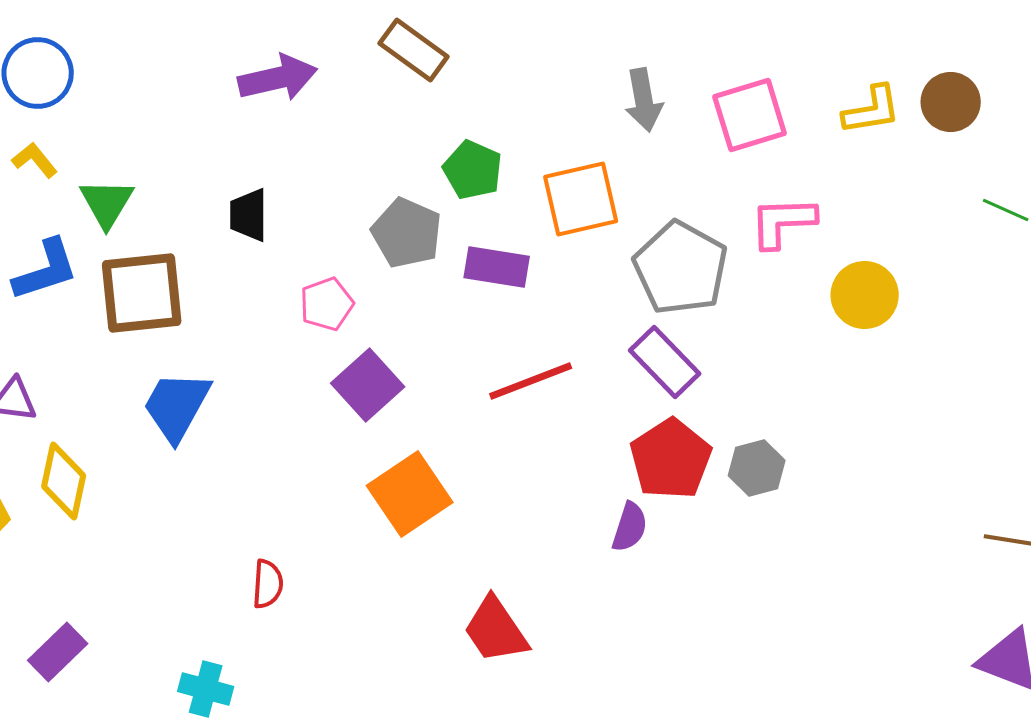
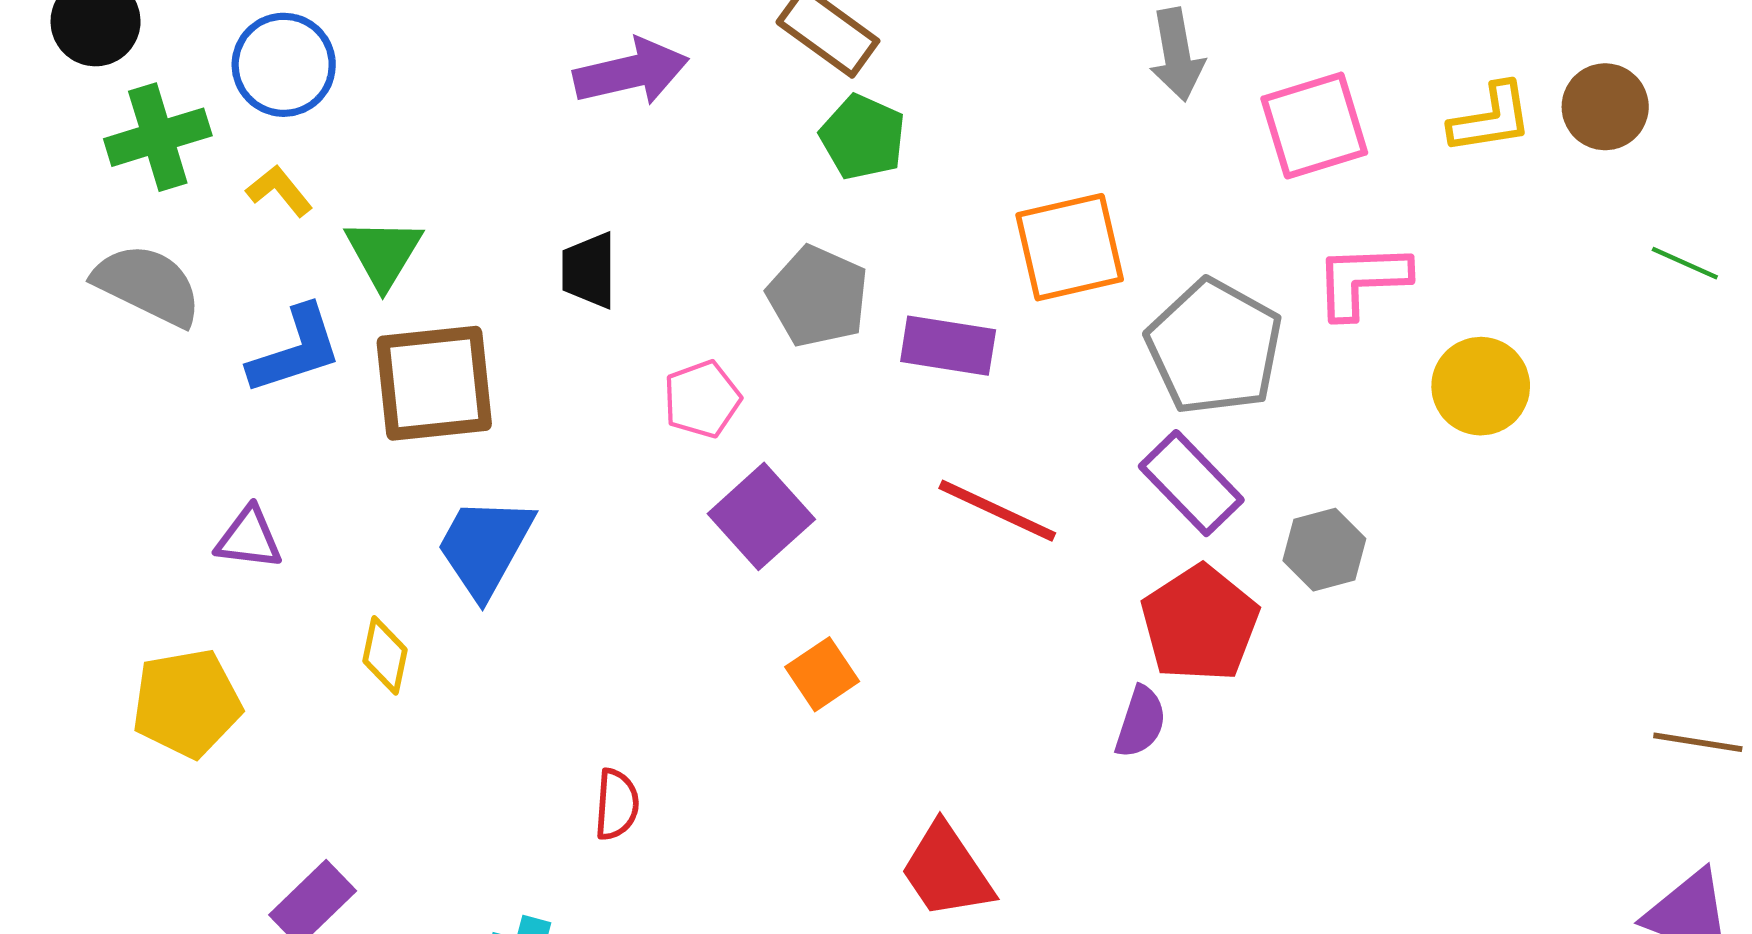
gray arrow: (644, 100) -> (1177, 55), moved
green pentagon: (473, 170) -> (863, 137), moved
red line: (531, 381) -> (997, 511), turned 46
gray hexagon: (757, 468) -> (1324, 550), moved
yellow diamond: (64, 481) -> (385, 655), moved, size x0.7
orange square: (410, 494) -> (822, 674), size x0.6

